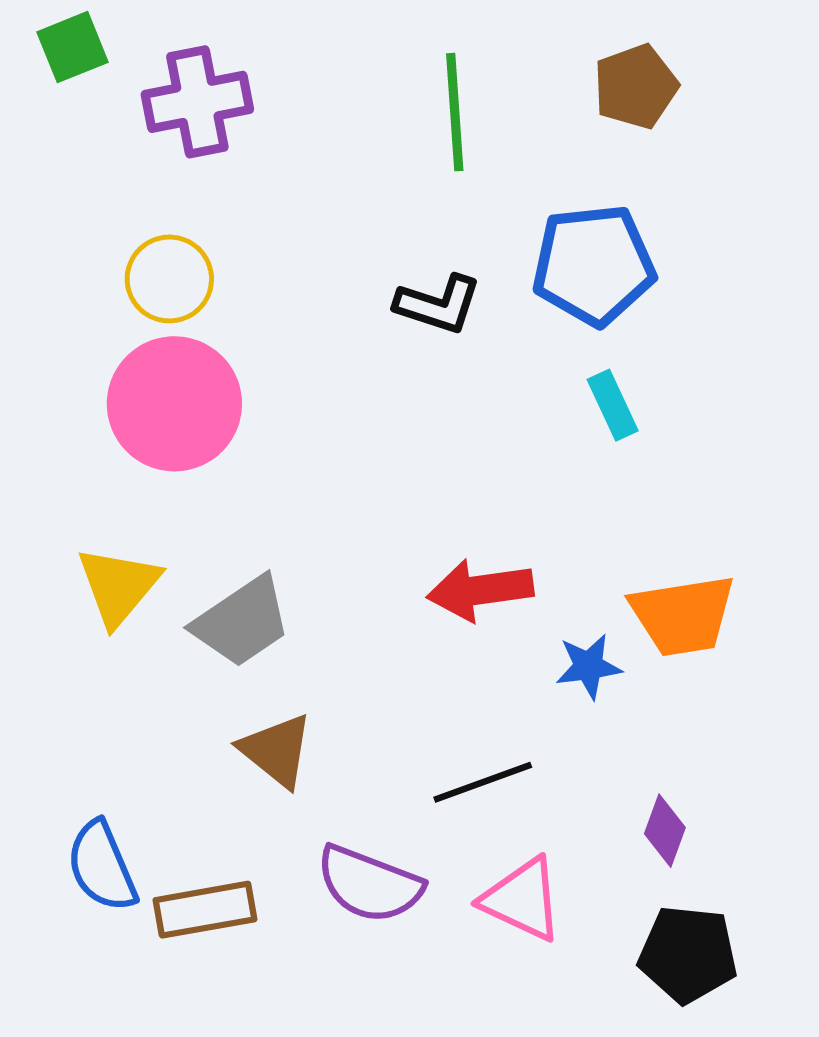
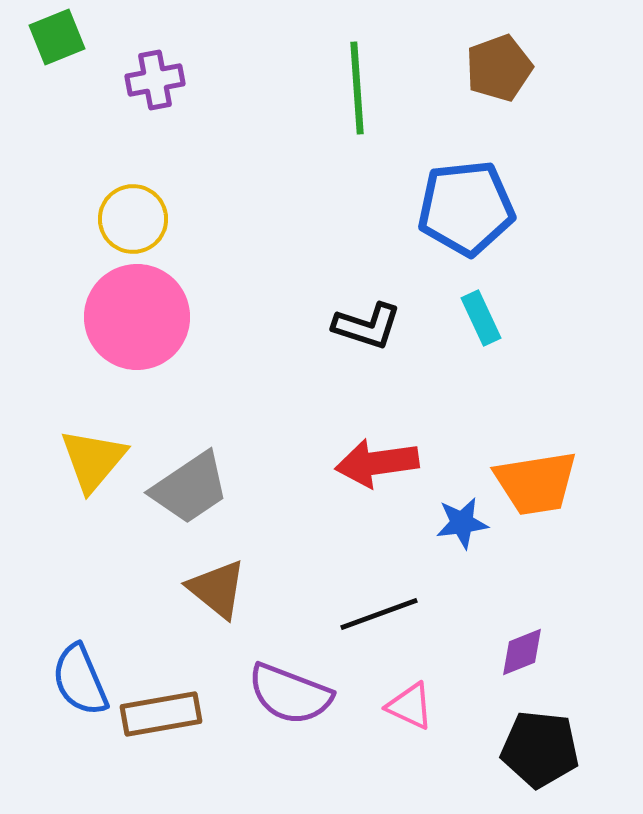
purple cross: (197, 102) -> (155, 80), size x0.7
black L-shape: (438, 304) -> (367, 326), moved
purple diamond: (665, 831) -> (522, 652), turned 48
pink triangle: (522, 899) -> (410, 706), size x0.7

